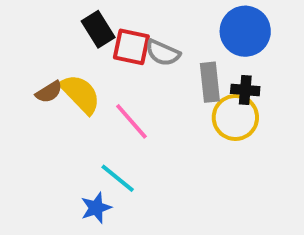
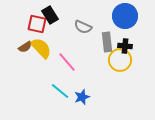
red square: (131, 47) -> (37, 24), moved
blue star: (96, 208) -> (82, 97), moved

